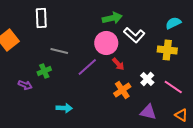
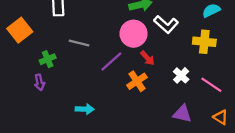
green cross: (44, 71) -> (48, 59), moved
purple arrow: (25, 85) -> (39, 82), turned 56
orange cross: (122, 90) -> (137, 81), moved

